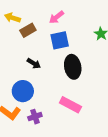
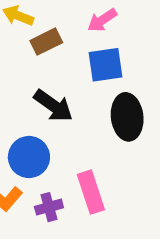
black arrow: (34, 63) -> (53, 106), size x1.5
pink rectangle: (70, 105) -> (91, 192), moved, turned 40

